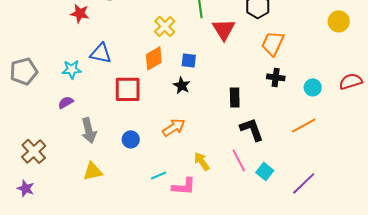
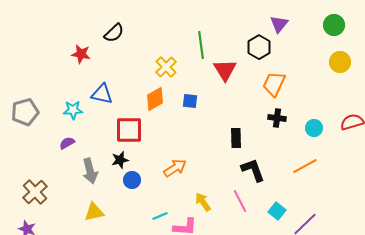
black star: (182, 85) -> (120, 160), moved, turned 30
cyan square: (265, 171) -> (277, 211), moved

